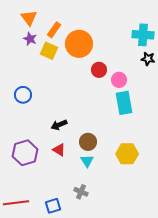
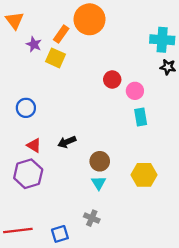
orange triangle: (29, 18) -> (15, 20), moved
orange circle: (79, 44) -> (90, 19), moved
cyan rectangle: (124, 103) -> (141, 117), size x0.7
red triangle: (59, 150) -> (34, 145), moved

